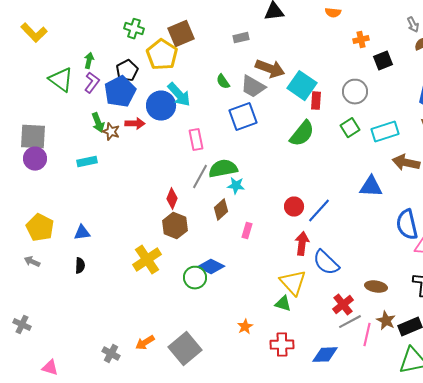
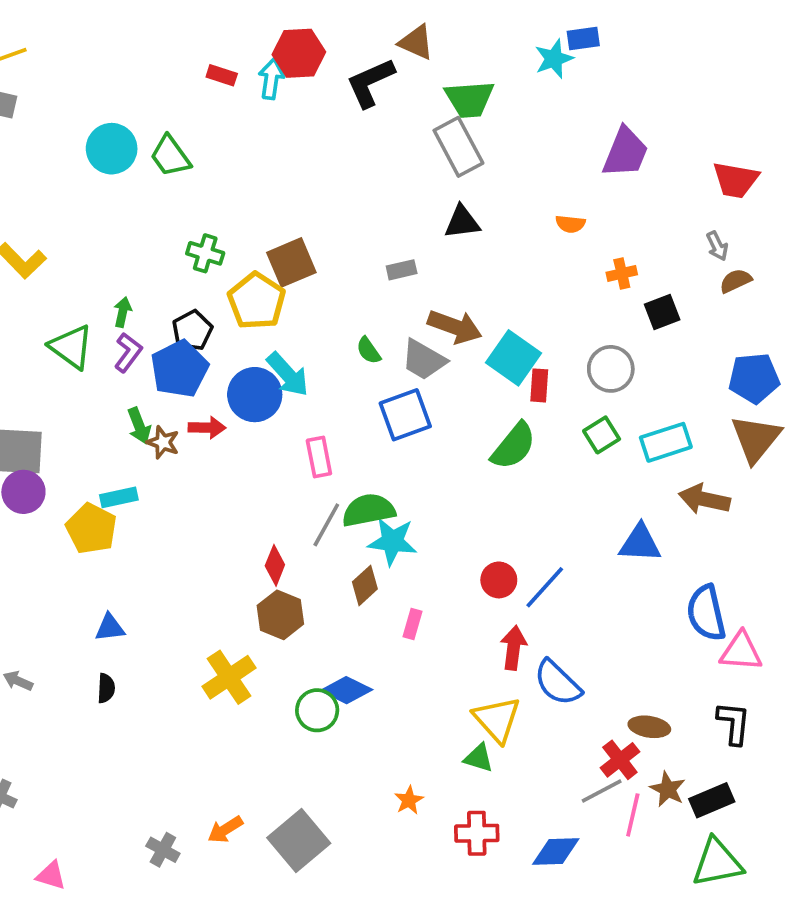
cyan star: (236, 186) -> (392, 541), size x1.5
yellow pentagon: (40, 228) -> (91, 529), moved
red cross: (343, 305) -> (620, 760), moved

